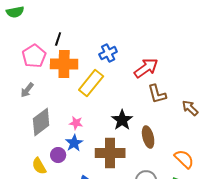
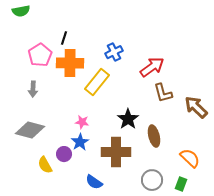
gray arrow: (27, 90) -> (33, 89), turned -35
brown arrow: (190, 108) -> (196, 107), size x1.4
gray diamond: (41, 122) -> (30, 130), moved, turned 52

